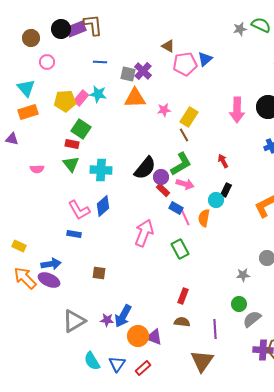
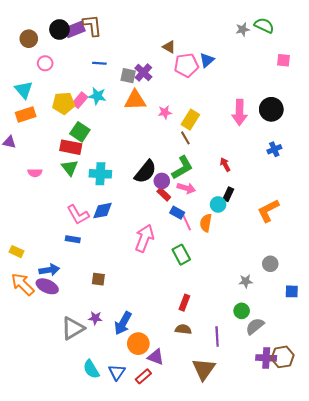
red rectangle: (72, 144) -> (71, 147), size x1.5
blue diamond: (103, 206) -> (102, 211), turned 30
purple star: (107, 320) -> (95, 318), moved
purple triangle: (154, 337) -> (156, 357), moved

